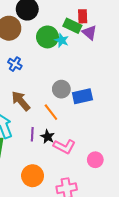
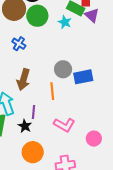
green circle: (47, 37) -> (37, 16), moved
brown arrow: (21, 101) -> (23, 80), turned -125
orange line: (51, 112) -> (52, 91), turned 30
black star: (48, 137) -> (25, 126), moved

